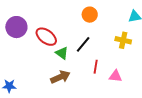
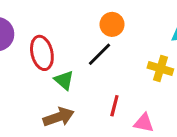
red ellipse: (46, 37) -> (42, 53), turned 35
black line: (83, 44) -> (100, 54), moved

